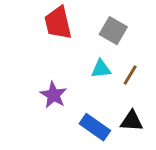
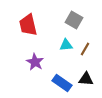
red trapezoid: (58, 23) -> (28, 25), moved

